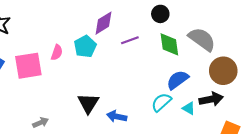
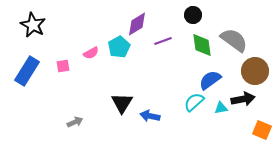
pink semicircle: (57, 52) -> (91, 53), turned 42
pink square: (28, 66) -> (63, 66), size x0.5
cyan triangle: (189, 108) -> (221, 108), turned -40

